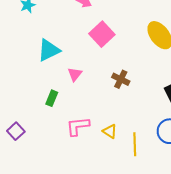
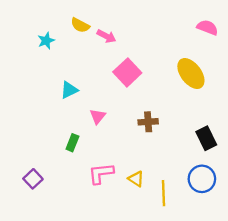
cyan triangle: (49, 50) -> (69, 90), size x0.7
brown cross: (121, 79) -> (148, 122), turned -30

